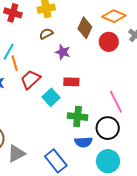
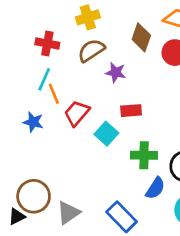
red cross: (13, 13) -> (47, 43), moved
brown semicircle: (46, 34) -> (91, 50), size x1.5
blue semicircle: (83, 142) -> (155, 188), turned -48

